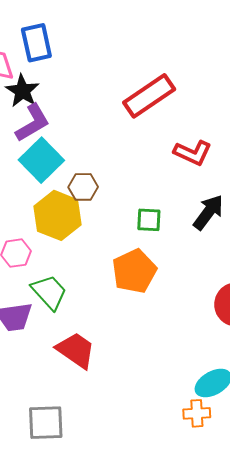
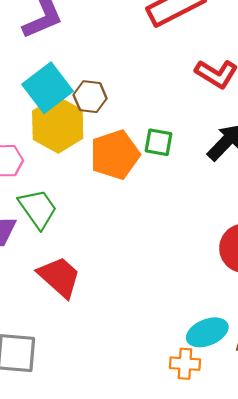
cyan square: (41, 160) -> (48, 88), moved
orange pentagon: (134, 271) -> (115, 155), moved

